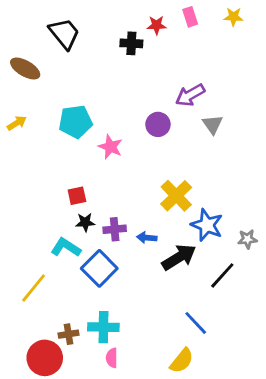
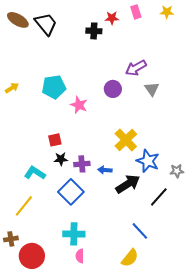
brown ellipse: (25, 69) -> (18, 20), moved
cyan L-shape: (66, 247) -> (35, 173), moved
brown cross: (68, 334) -> (11, 239), moved

